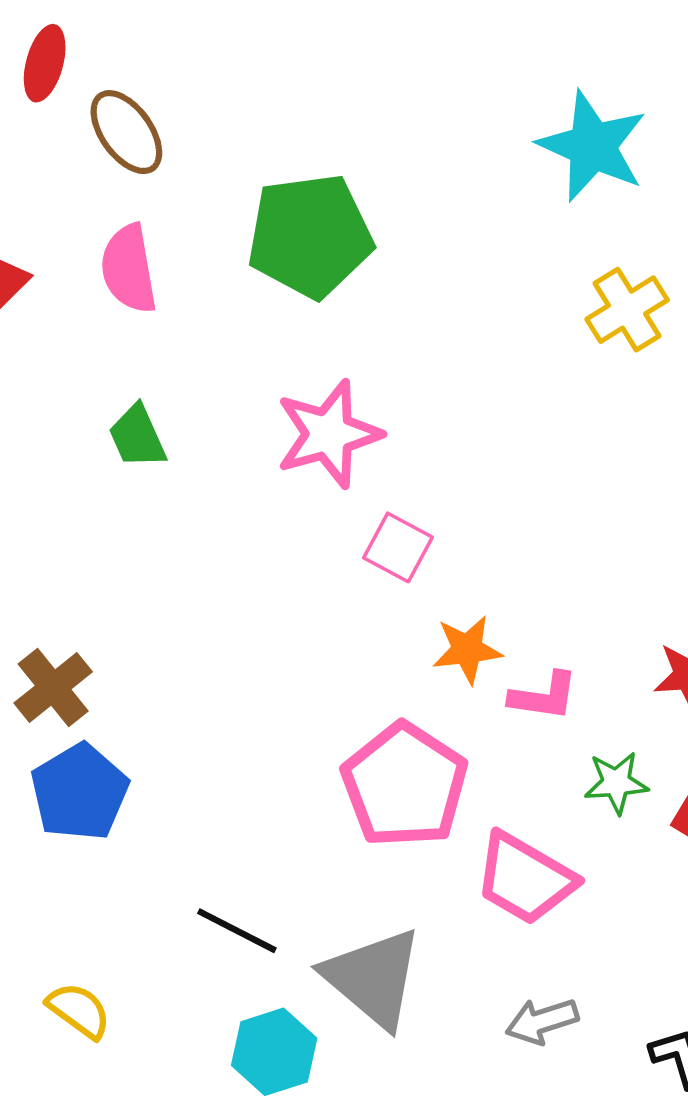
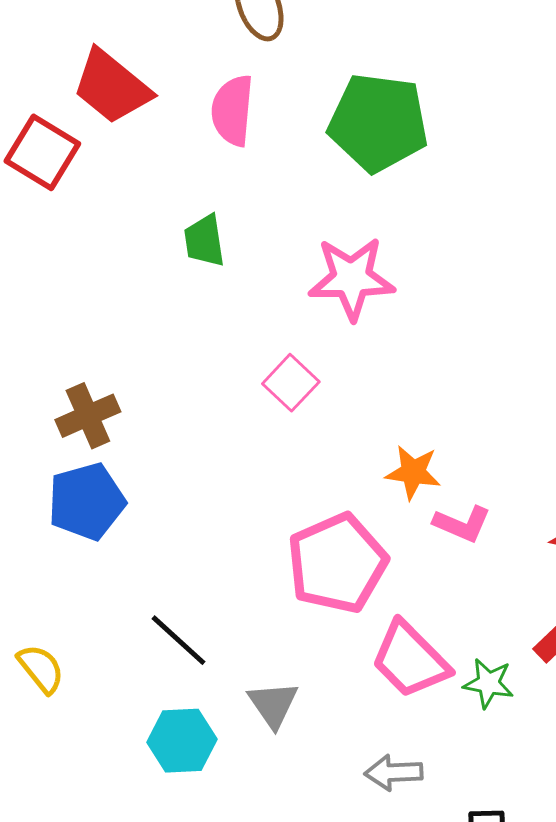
pink square: (398, 547) -> (291, 383), moved
green star: (616, 783) -> (488, 683), moved
gray triangle: (373, 978) -> (273, 704), size x0.6

